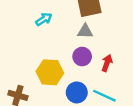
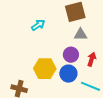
gray triangle: (85, 31) -> (81, 34), moved
blue circle: (77, 92) -> (68, 74), moved

